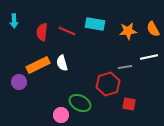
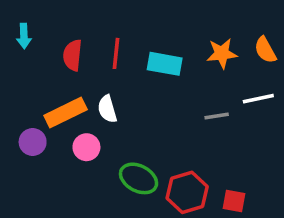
cyan rectangle: (95, 24) -> (165, 64), moved
red line: (67, 31) -> (116, 53), turned 72
red hexagon: (108, 84) -> (187, 192), moved
red square: (129, 104) -> (234, 201), moved
pink circle: (61, 115) -> (86, 147), moved

